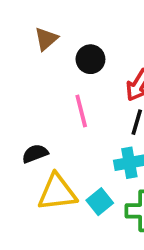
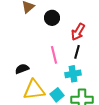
pink line: (81, 111) -> (54, 55), moved

